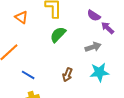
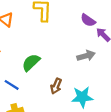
green semicircle: (58, 35) -> (31, 62), moved
cyan star: (99, 72) -> (82, 97), moved

